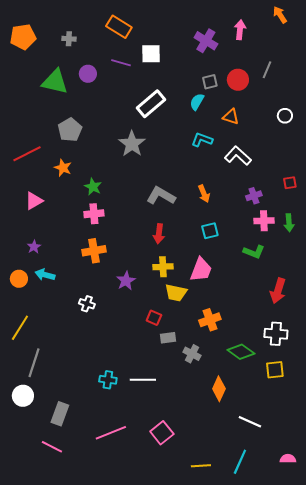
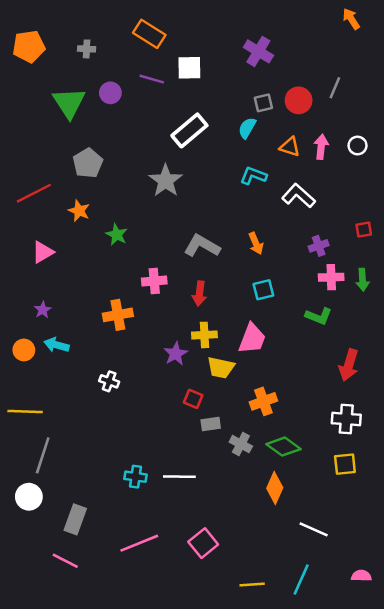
pink arrow: (240, 30) -> (321, 147), moved
green triangle: (55, 82) -> (69, 103), turned 44
pink cross: (94, 214) -> (154, 281), moved
purple star: (126, 281) -> (176, 354), moved
yellow line: (20, 328) -> (25, 411), turned 60
green diamond: (241, 352) -> (283, 447), moved

